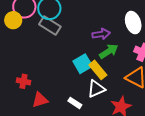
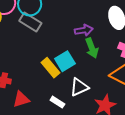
green arrow: (109, 51) -> (92, 48), turned 102
yellow rectangle: (98, 70) -> (50, 68), moved

